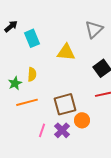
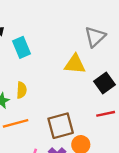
yellow triangle: (66, 52) -> (75, 64), moved

